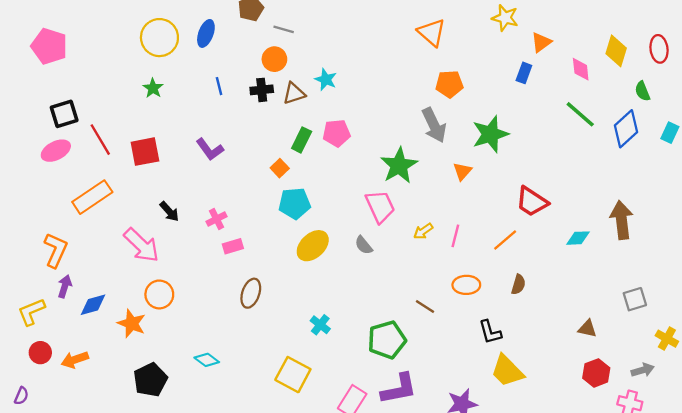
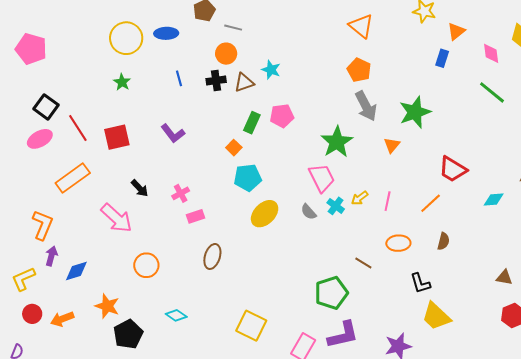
blue ellipse: (206, 33) -> (166, 33), turned 70
orange pentagon: (449, 84) -> (359, 70), moved, turned 30
black square: (64, 114) -> (46, 107), turned -35
orange circle: (159, 294) -> (146, 265), moved
orange star: (132, 324) -> (107, 306), moved
cyan cross: (320, 325) -> (336, 206), moved

